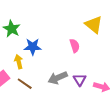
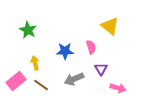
blue star: (33, 47) -> (65, 51), moved
purple triangle: (80, 80) -> (101, 69), moved

